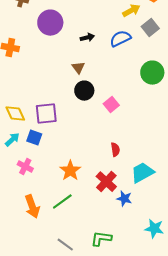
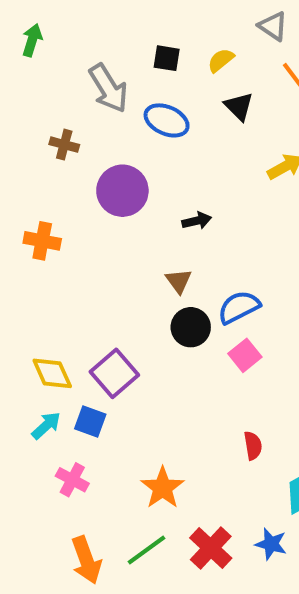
blue semicircle: (120, 39) -> (239, 307), moved
purple square: (46, 114) -> (114, 373), turned -35
red cross: (106, 182) -> (211, 548), moved

